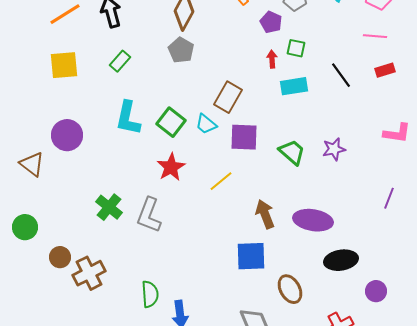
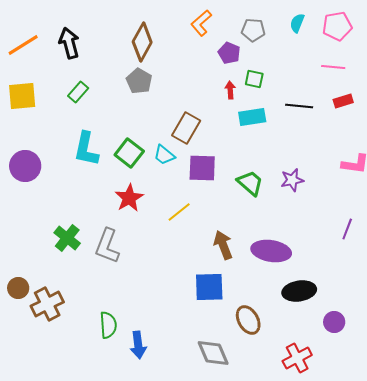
black line: (341, 75) -> (299, 106), turned -48

